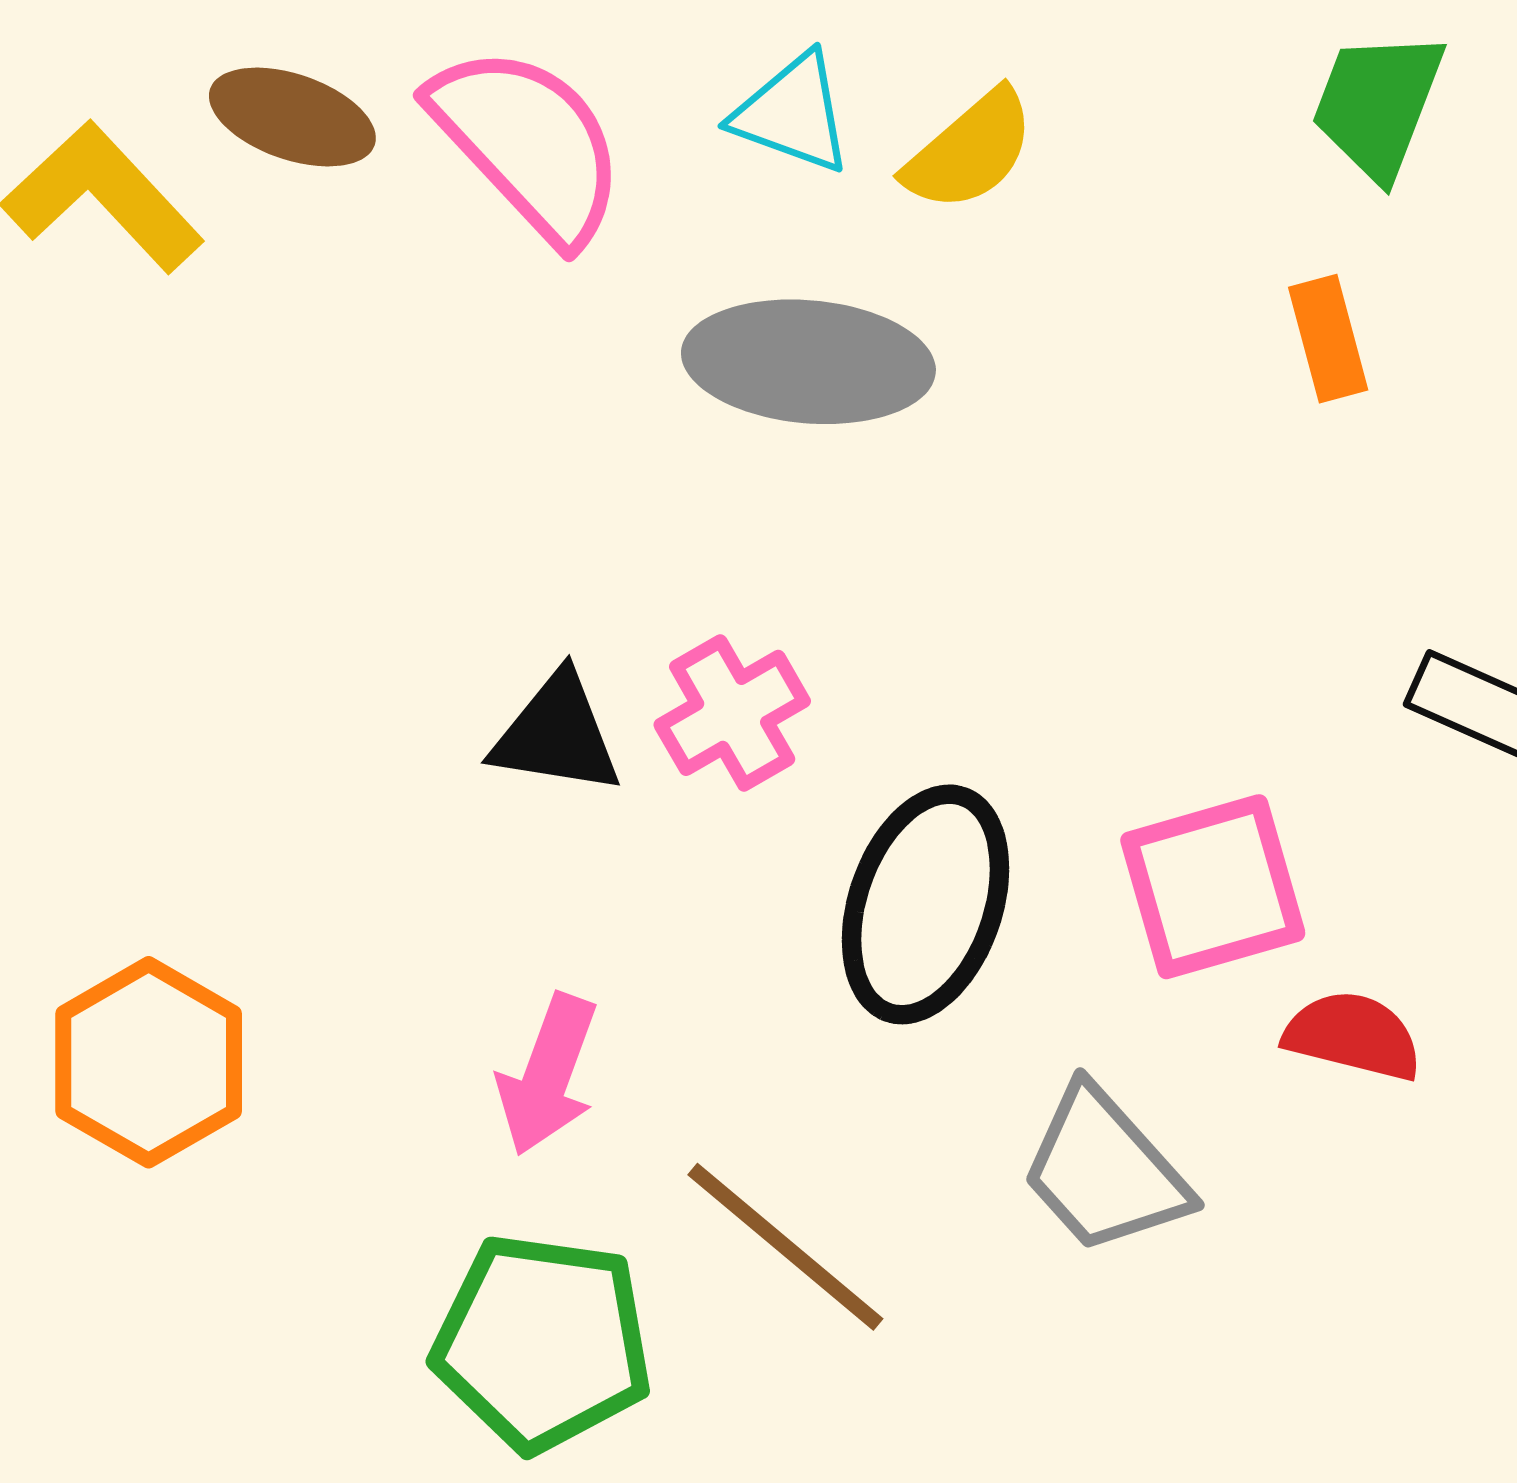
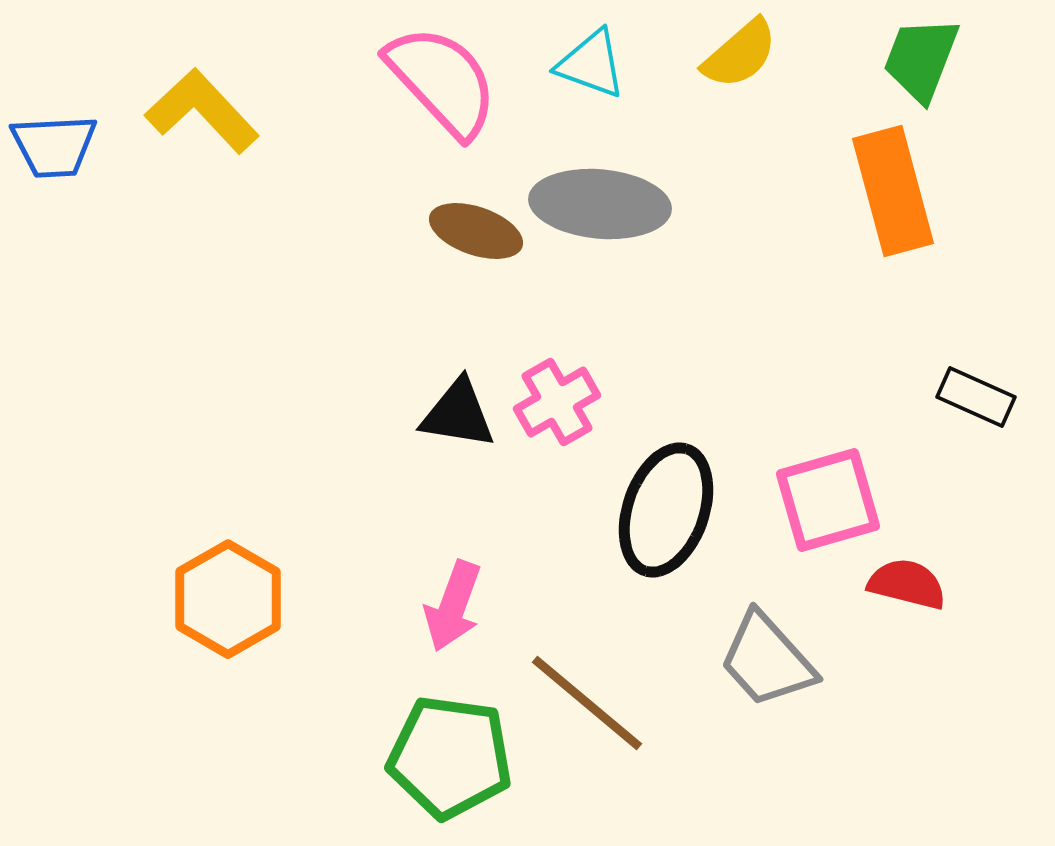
brown ellipse: (292, 117) -> (476, 231), moved
yellow semicircle: (970, 151) -> (740, 54), moved
orange rectangle: (1328, 339) -> (893, 191), size x1.8

